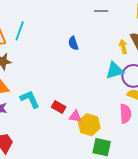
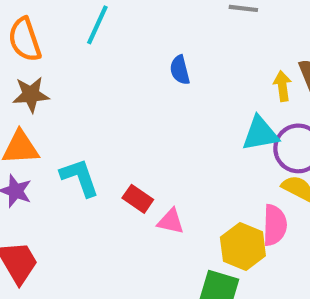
cyan line: (20, 31) -> (97, 25), moved
yellow hexagon: (89, 125) -> (243, 246), moved

